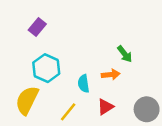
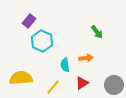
green arrow: (125, 54) -> (97, 32), moved
cyan hexagon: (46, 68) -> (42, 41), moved
yellow semicircle: (27, 100) -> (21, 78), turned 60

